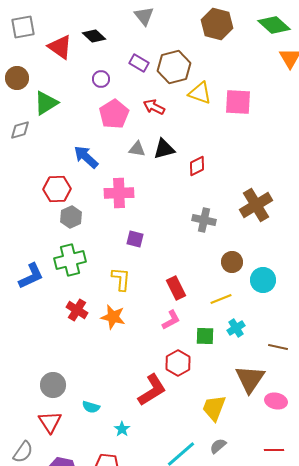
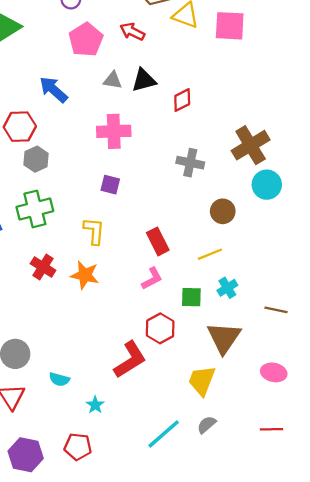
pink cross: (119, 193) -> (114, 131), moved
cyan circle: (263, 280) -> (267, 185), moved
brown triangle: (250, 379) -> (224, 338), moved

